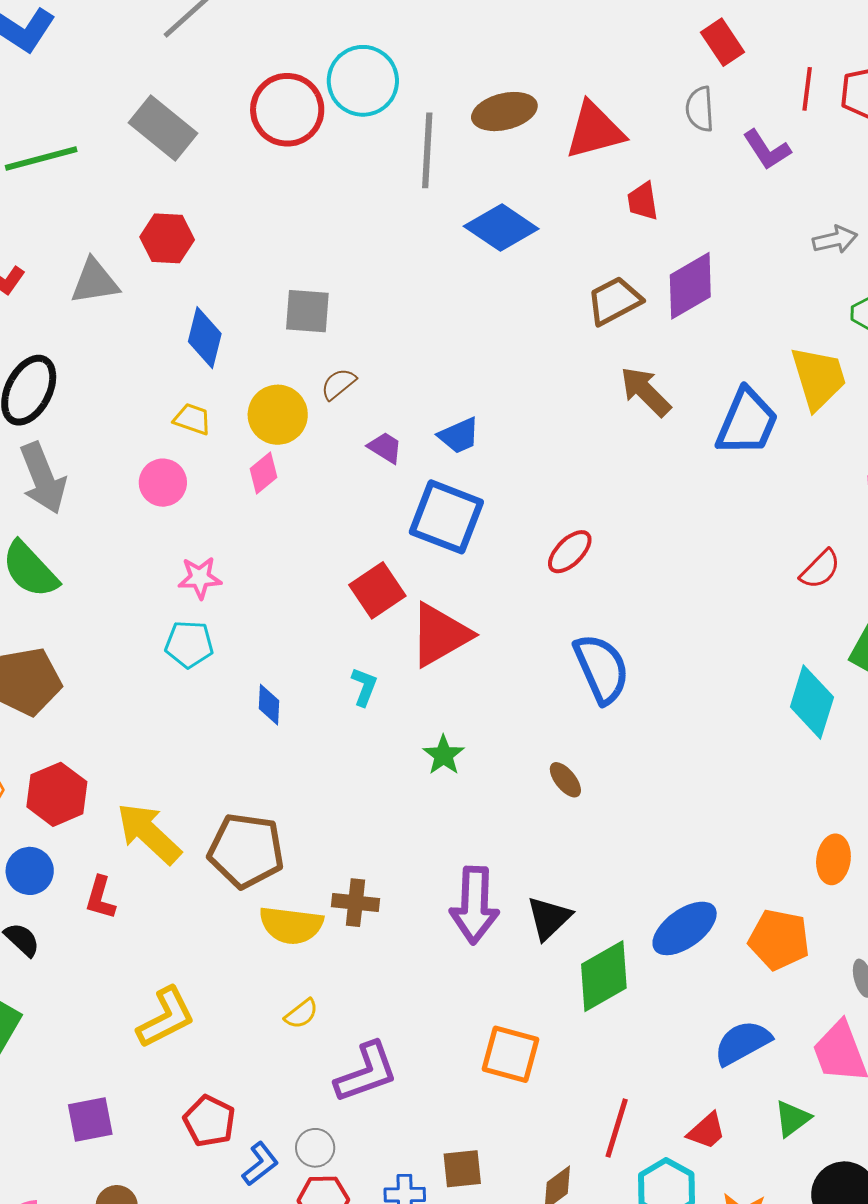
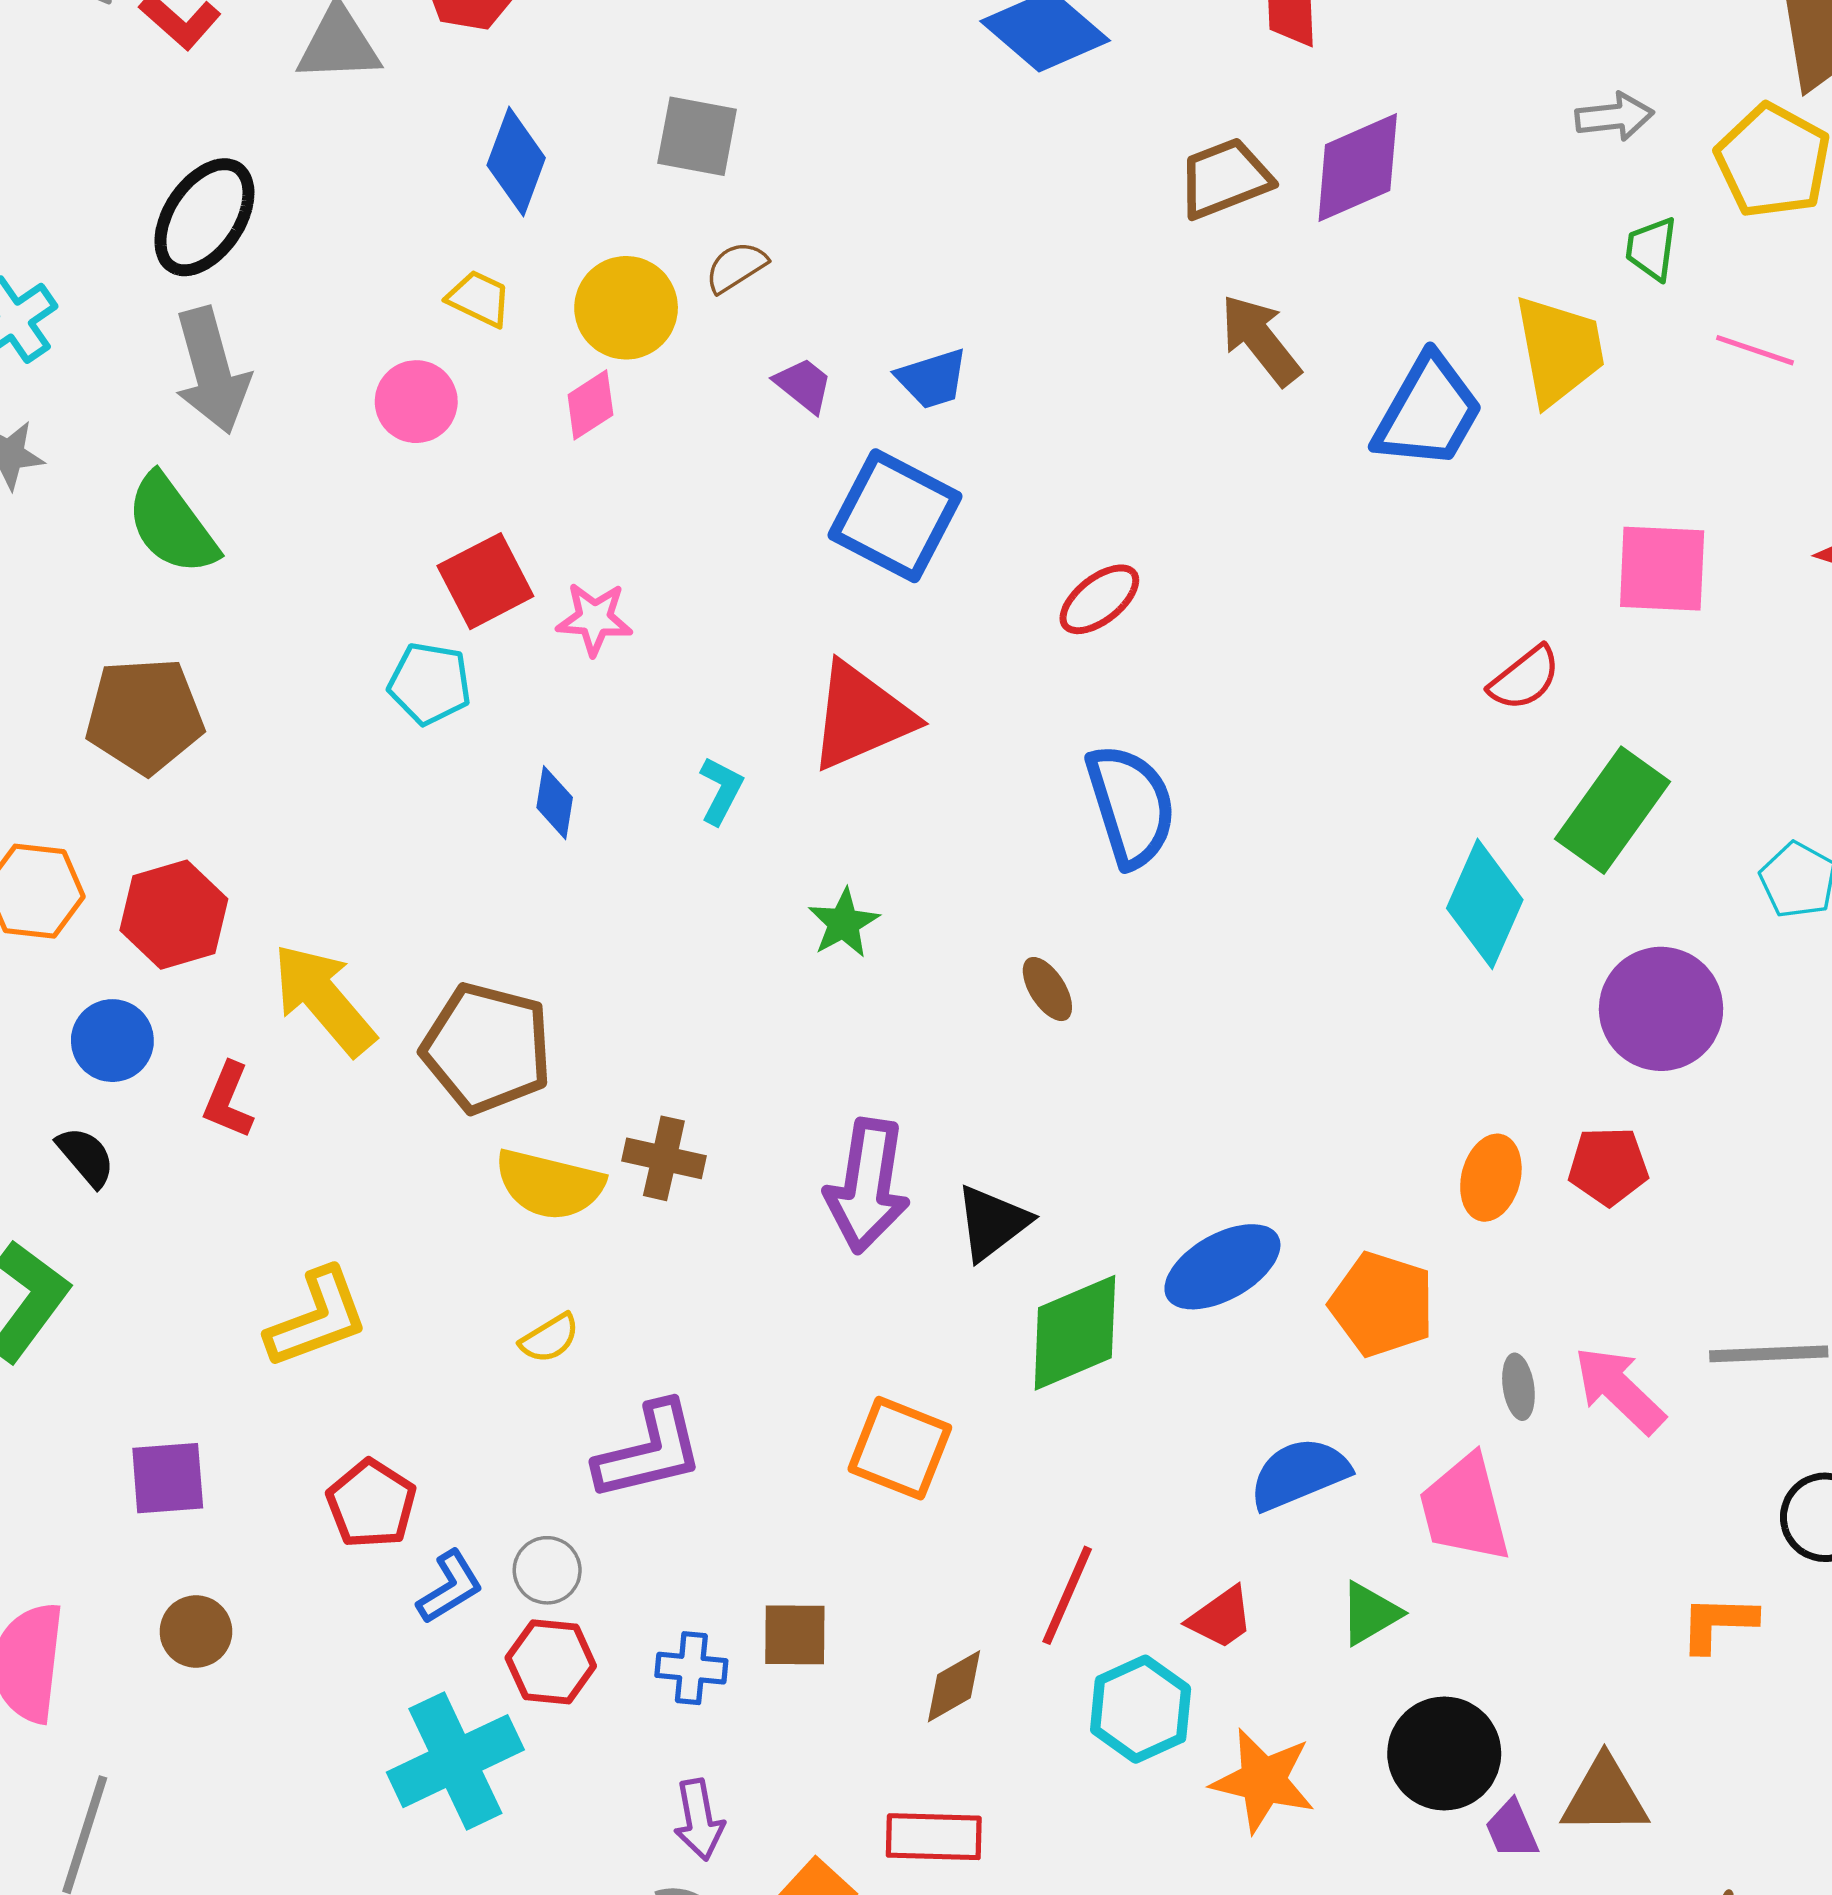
pink star: (200, 578) -> (594, 619), moved
red square: (377, 590) -> (485, 581), moved

